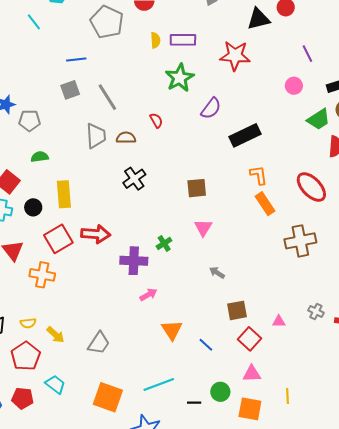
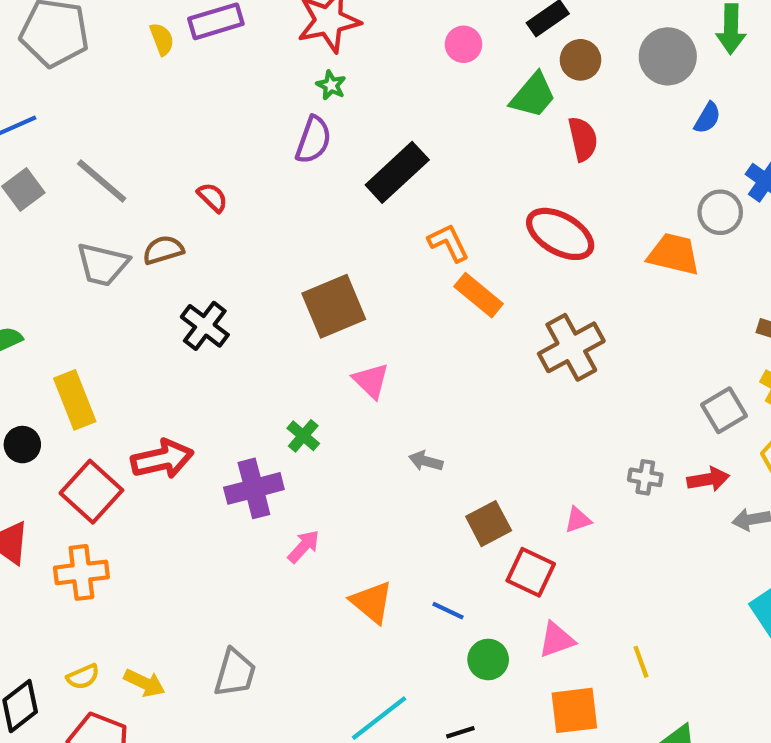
green star: (180, 78) -> (331, 85), moved, size x0.5
gray trapezoid: (96, 136) -> (102, 264), turned 124
brown square: (197, 188) -> (334, 306), size x1.4
green circle: (220, 392) -> (488, 659), moved

